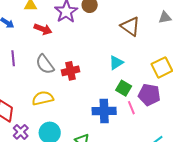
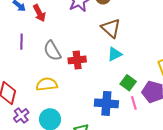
brown triangle: (130, 26) -> (111, 28), moved
red arrow: (43, 29) -> (39, 13), moved, turned 36
cyan triangle: (116, 63) -> (115, 54), moved

